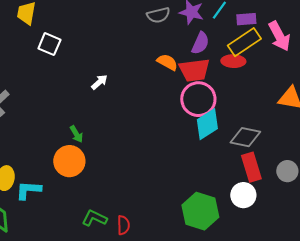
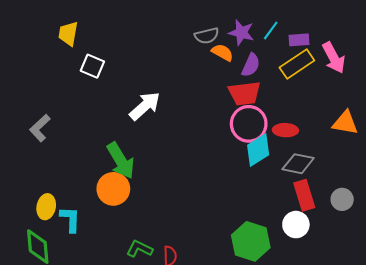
red ellipse: (233, 61) -> (285, 130), moved
orange semicircle: (167, 62) -> (222, 52), moved
white arrow: (99, 82) -> (145, 106), size x1.8
green arrow: (76, 134) -> (121, 161), size x2.0
cyan L-shape: (28, 190) -> (70, 219), turned 88

